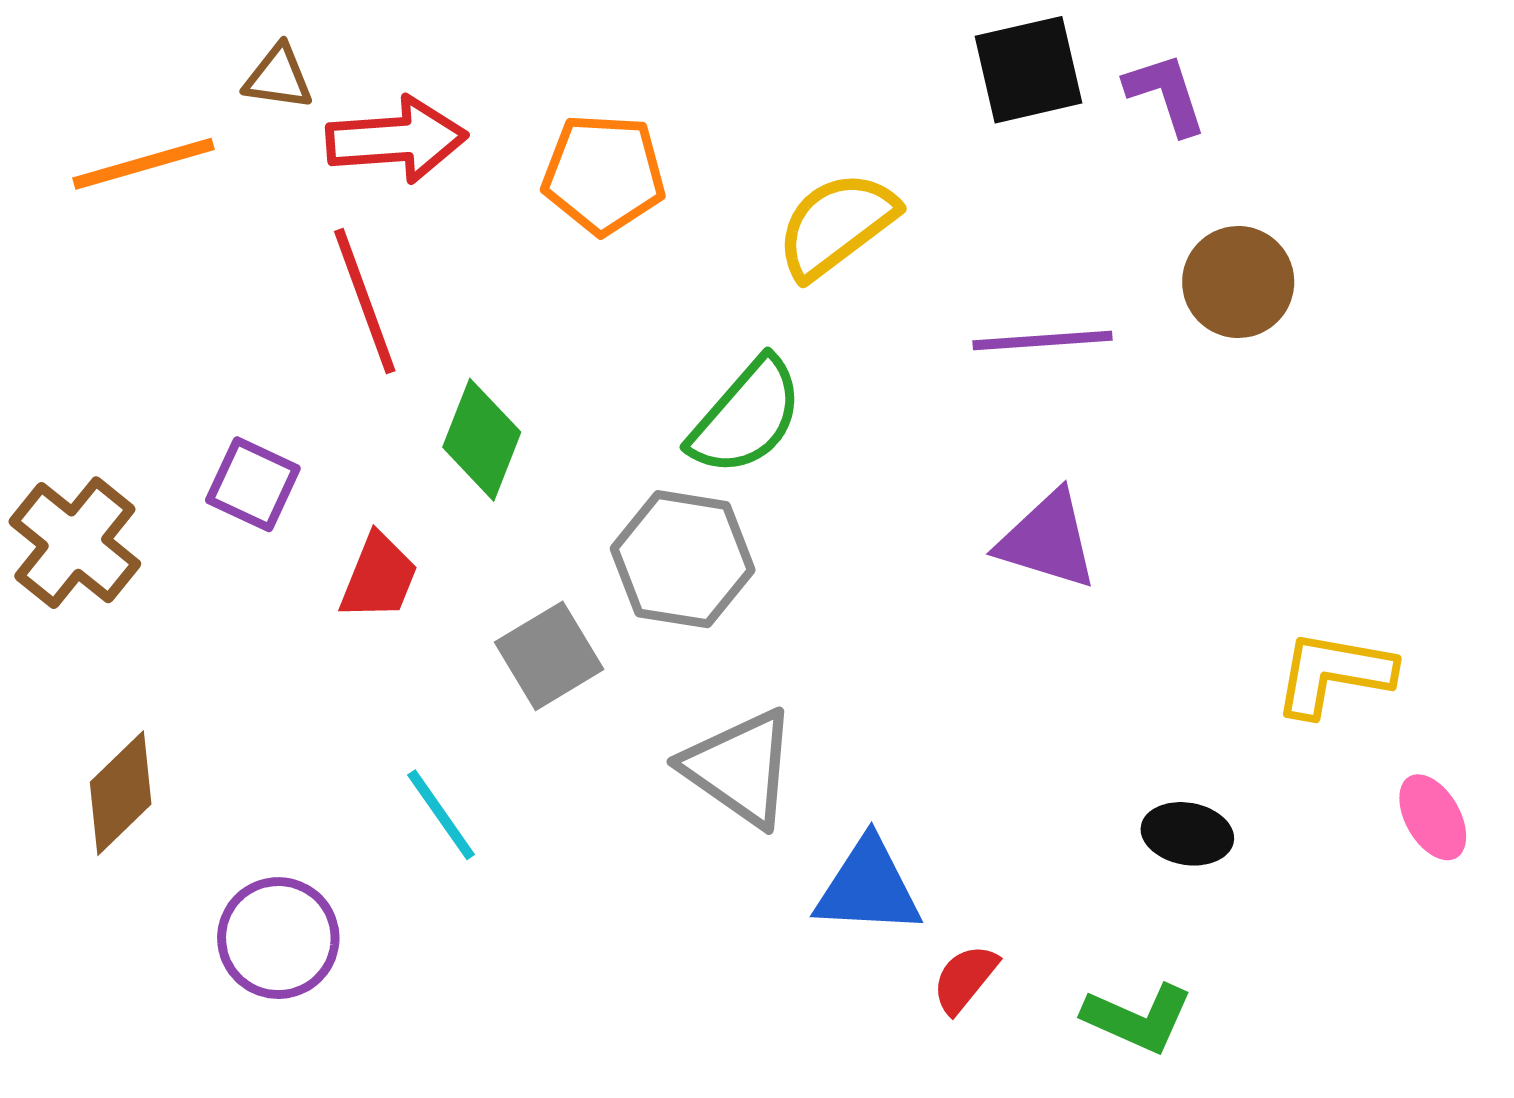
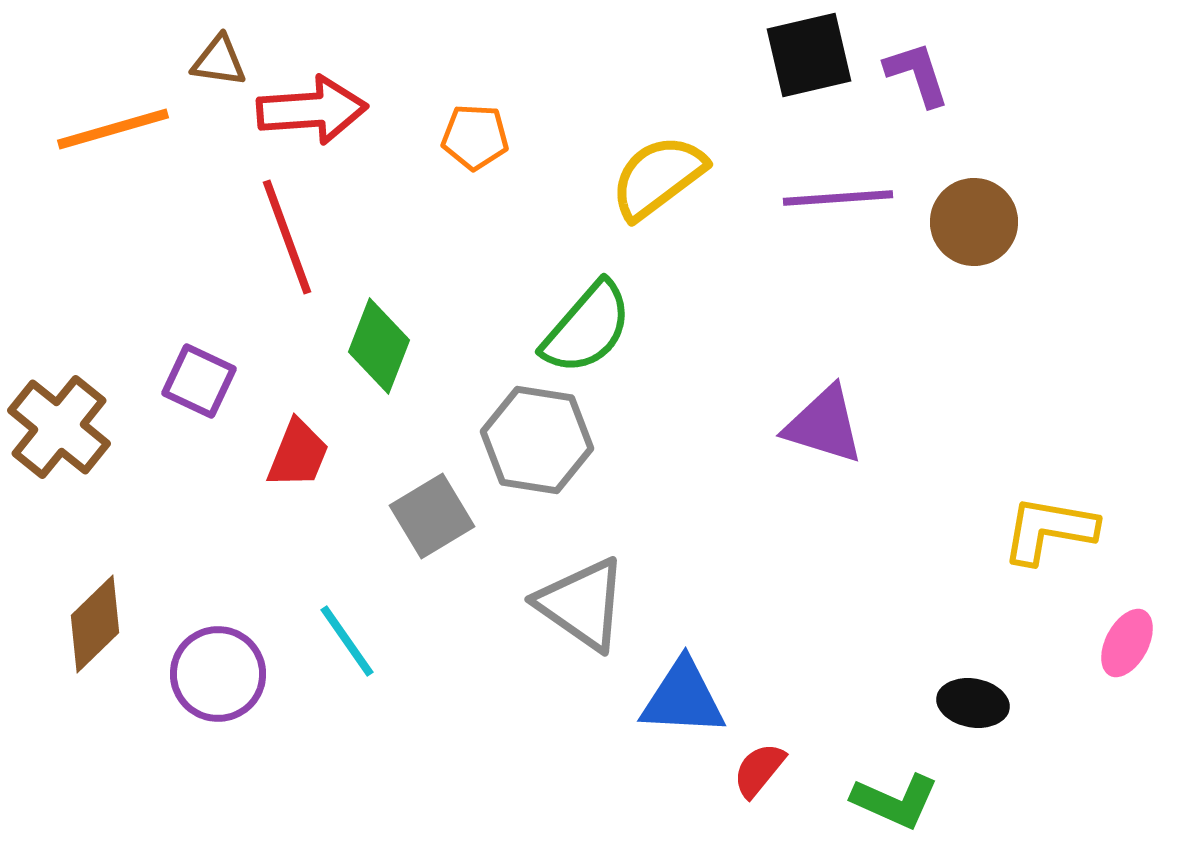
orange pentagon: (604, 174) -> (475, 137), size x0.7
purple line: (1042, 340) -> (838, 198), moved
pink ellipse: (1433, 817) -> (1127, 643), turned 58
black ellipse: (1187, 834) -> (973, 703), moved
purple circle: (278, 938) -> (218, 674), moved

